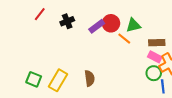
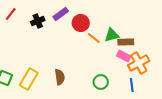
green triangle: (133, 25) -> (112, 35), moved
purple rectangle: (97, 26) -> (61, 14), moved
green circle: (154, 73) -> (101, 82), moved

